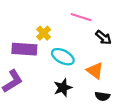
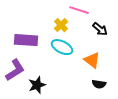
yellow cross: (44, 33) -> (61, 25), moved
black star: (63, 88) -> (37, 85), moved

